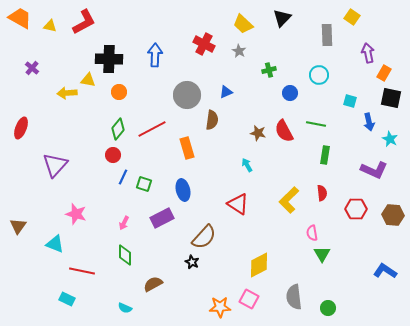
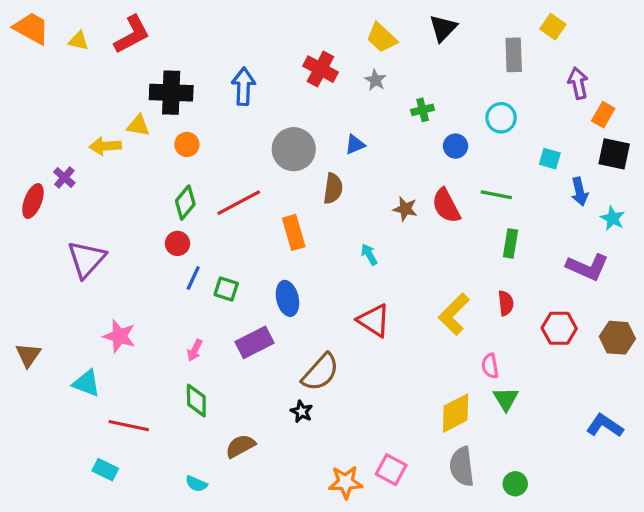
purple cross: (32, 68) -> (64, 177), moved
cyan arrow: (247, 165) -> (369, 254), moved
yellow diamond: (259, 265) -> (456, 413), moved

